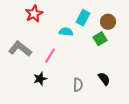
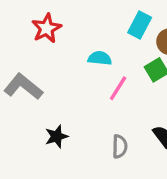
cyan rectangle: (83, 18) -> (140, 25), moved
pink line: (50, 56) -> (118, 88), moved

